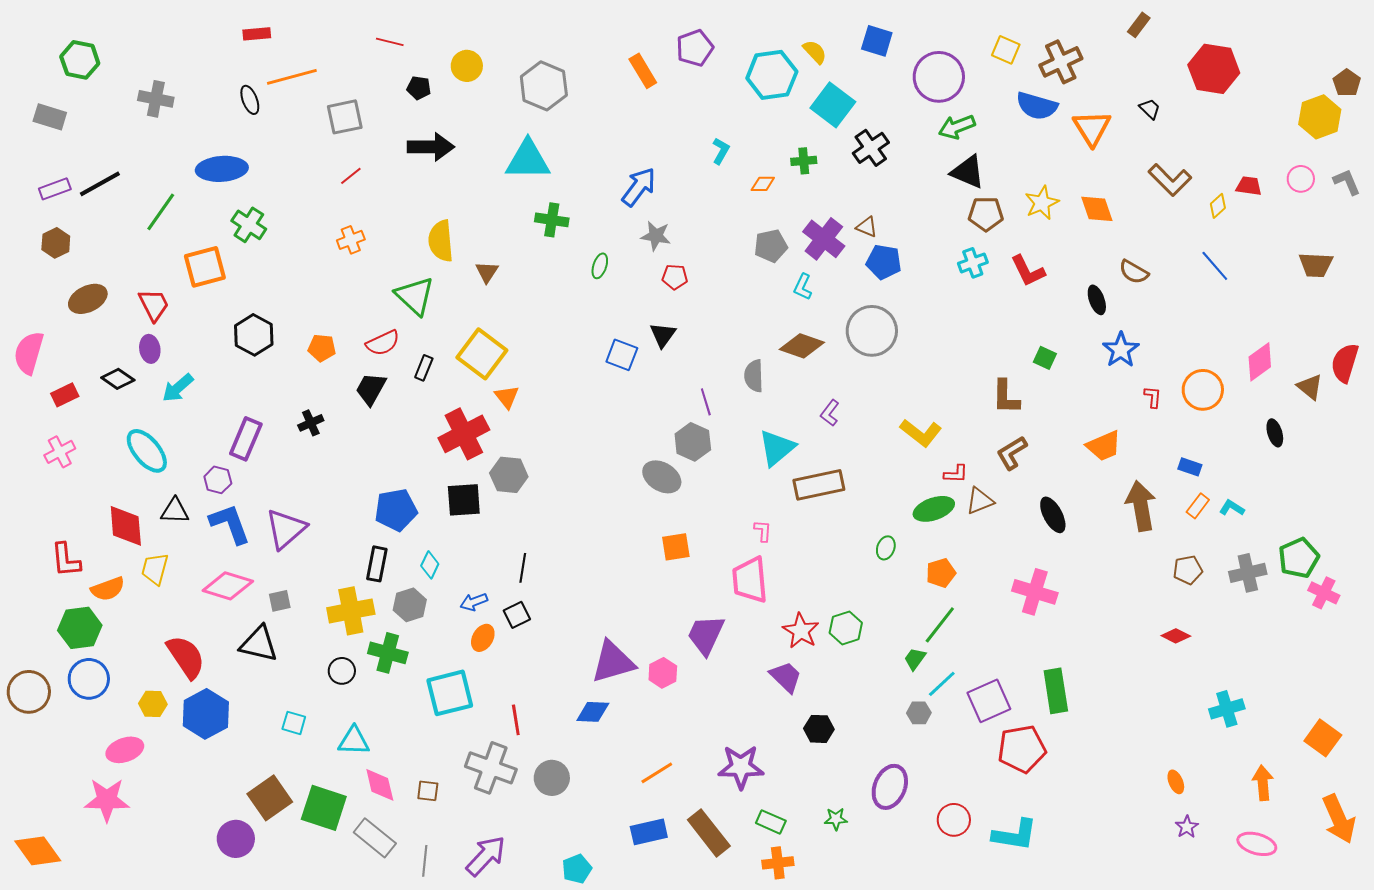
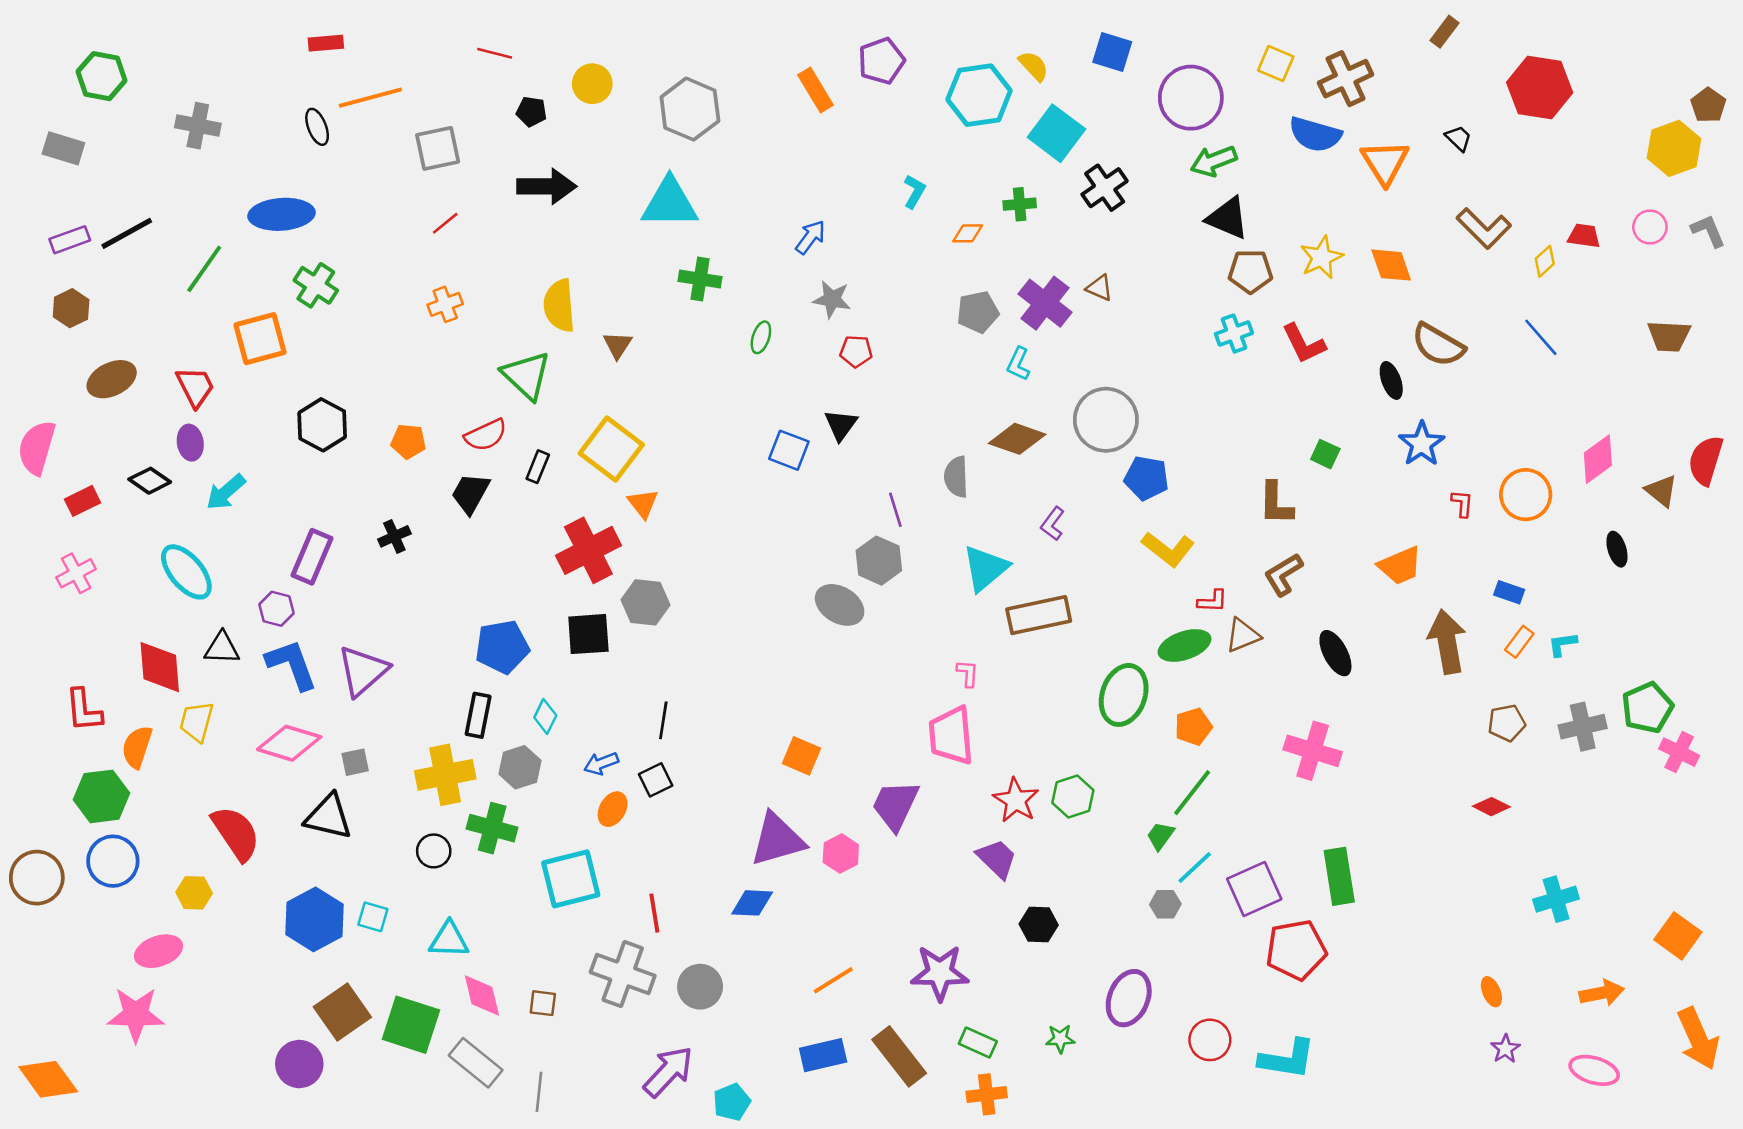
blue arrow: (639, 187) -> (810, 237), size x0.7
blue pentagon: (884, 262) -> (1146, 478), moved
brown semicircle: (1134, 272) -> (1438, 345), size x1.4
cyan L-shape: (1232, 508) -> (1562, 644), turned -40
orange square: (676, 547) -> (802, 756), moved, turned 32
green ellipse: (886, 548) -> (1124, 695), size x2.0
orange semicircle: (108, 589) -> (137, 747), turned 128
blue hexagon: (206, 714) -> (315, 919), moved
orange arrow: (1263, 783) -> (1602, 993), turned 84
purple arrow: (486, 856) -> (668, 1072), moved

